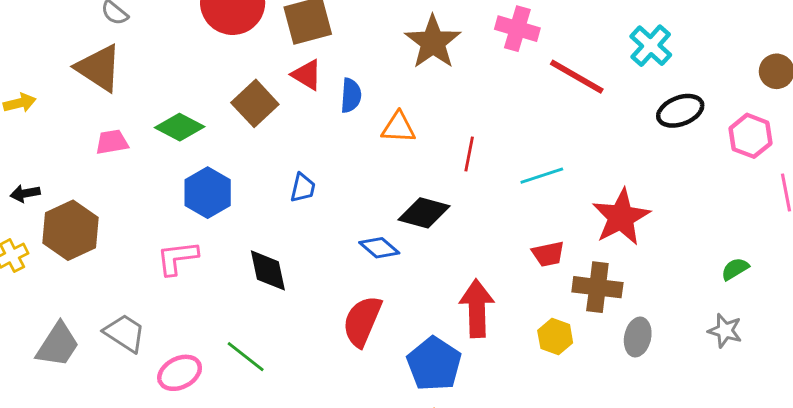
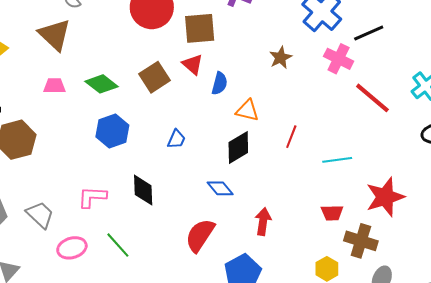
brown star: (433, 42) -> (281, 58), size x0.6
black diamond: (424, 213) -> (238, 147), moved, turned -56
pink L-shape: (177, 258) -> (92, 197), moved
red arrow: (477, 308) -> (263, 222), moved, size x0.7

